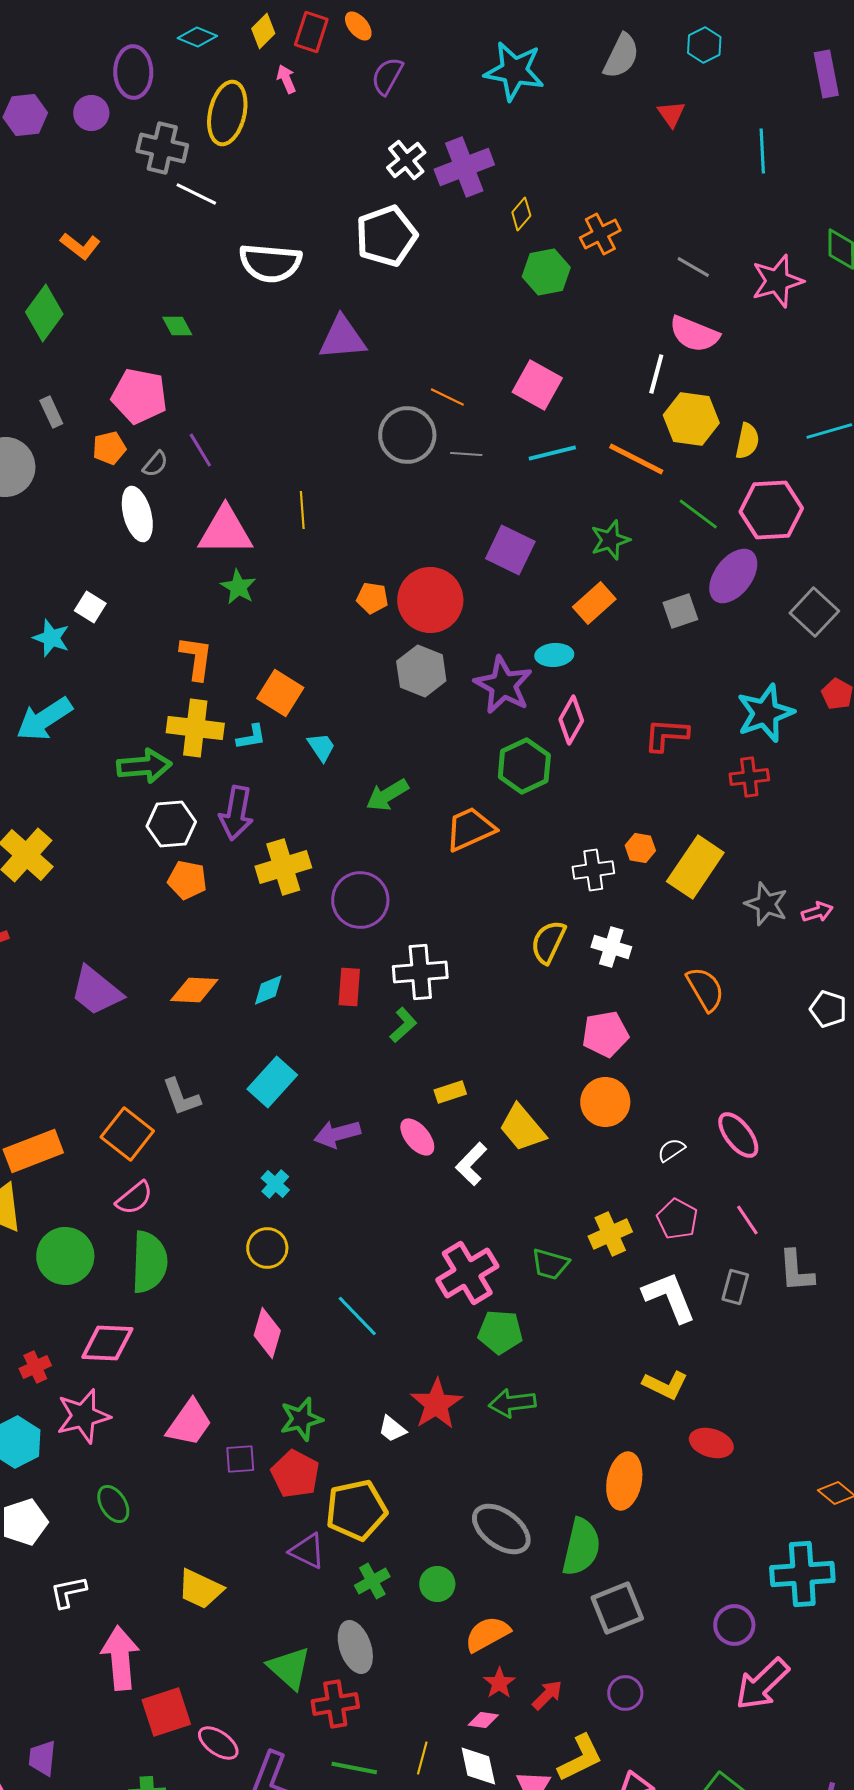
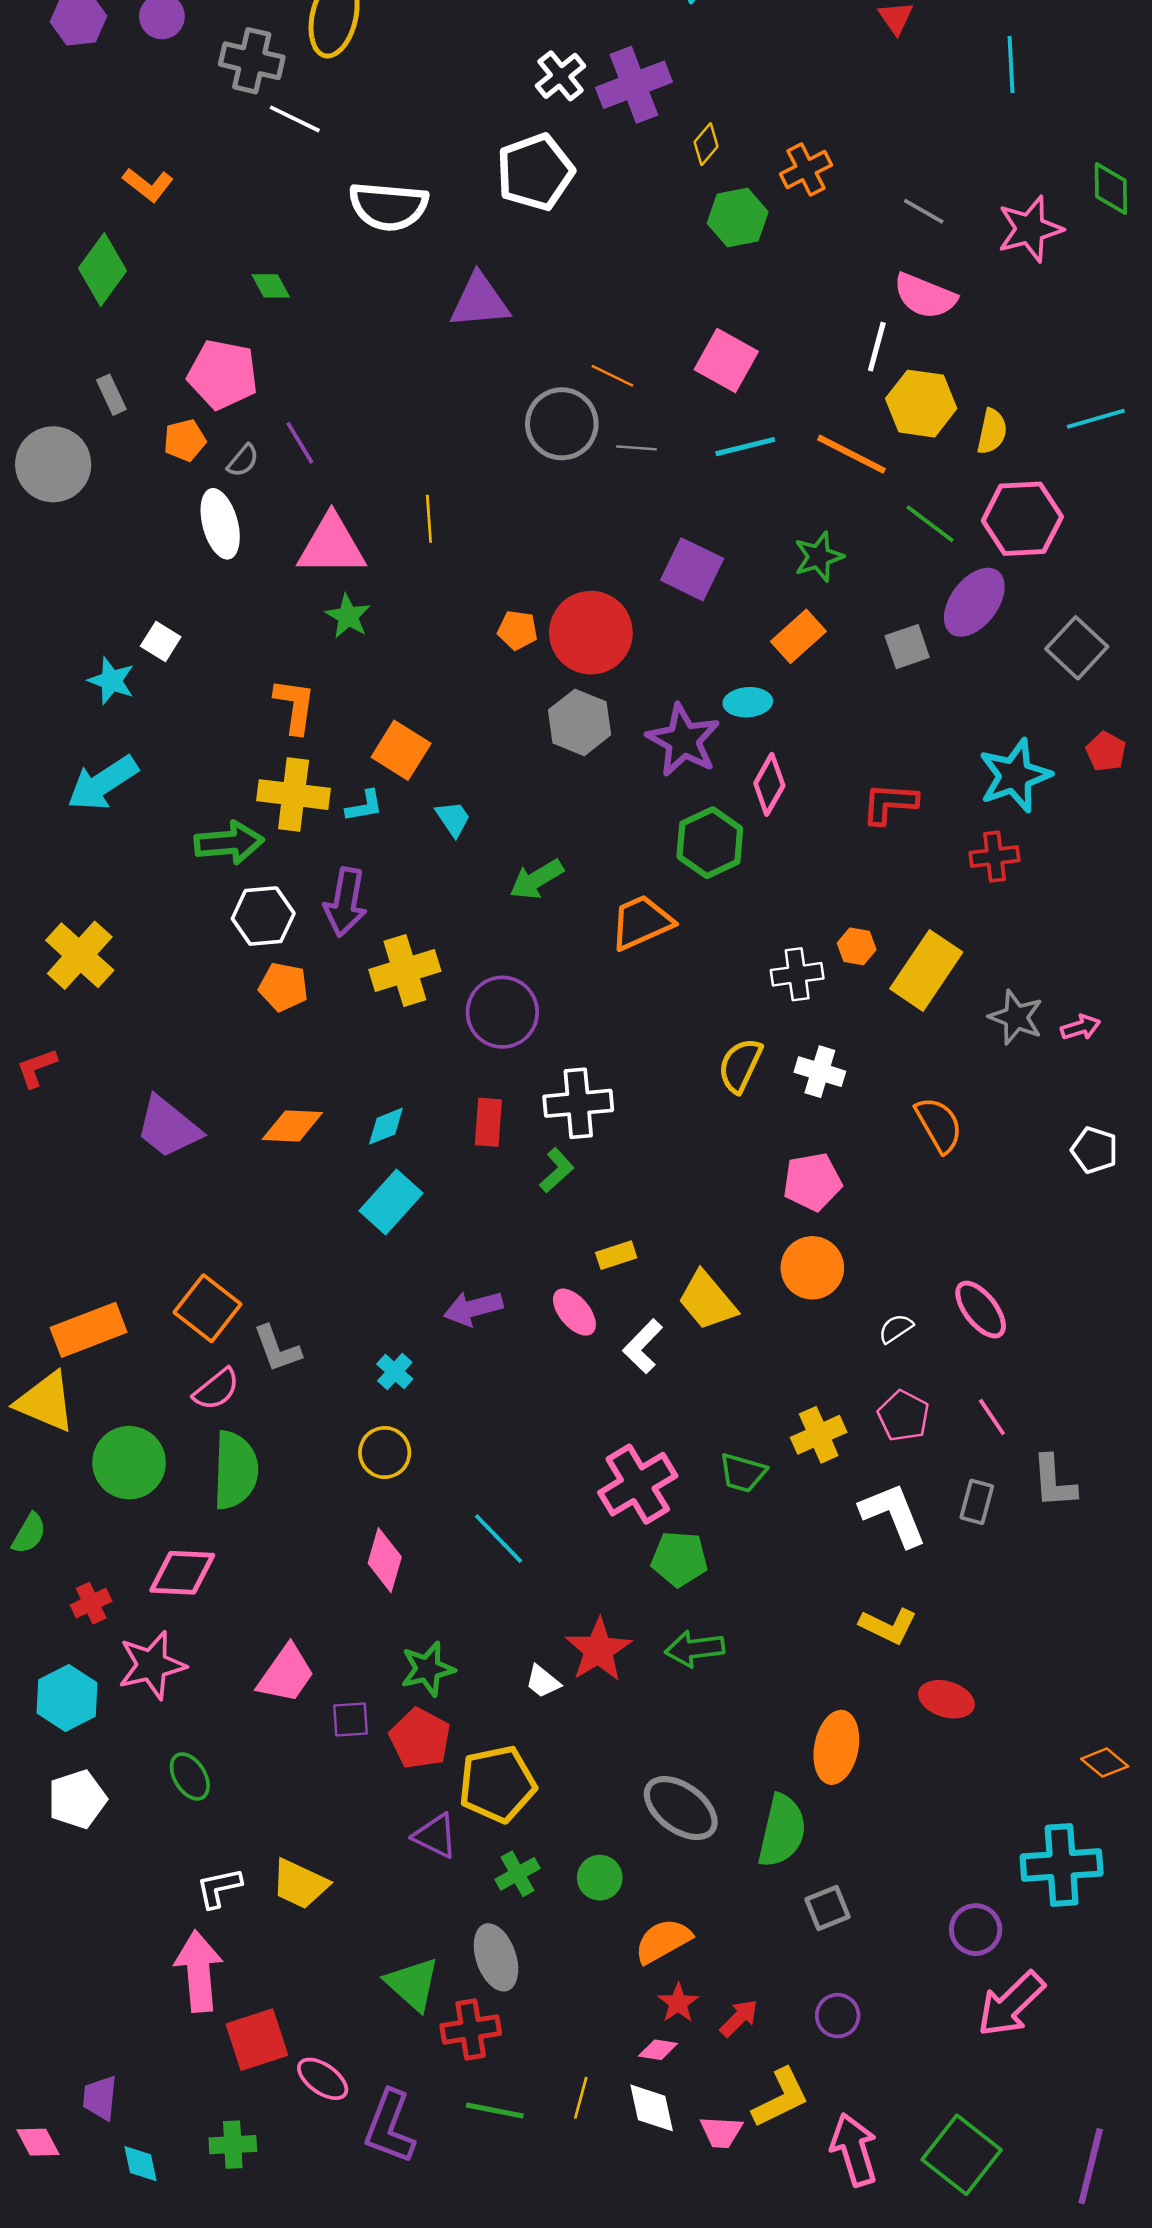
cyan rectangle: (272, 1082) -> (391, 1202), moved
gray L-shape: (181, 1097) -> (277, 1349), moved
white L-shape: (68, 1592) -> (219, 1888), moved
gray square: (617, 1608) -> (828, 1908), size x0.7

